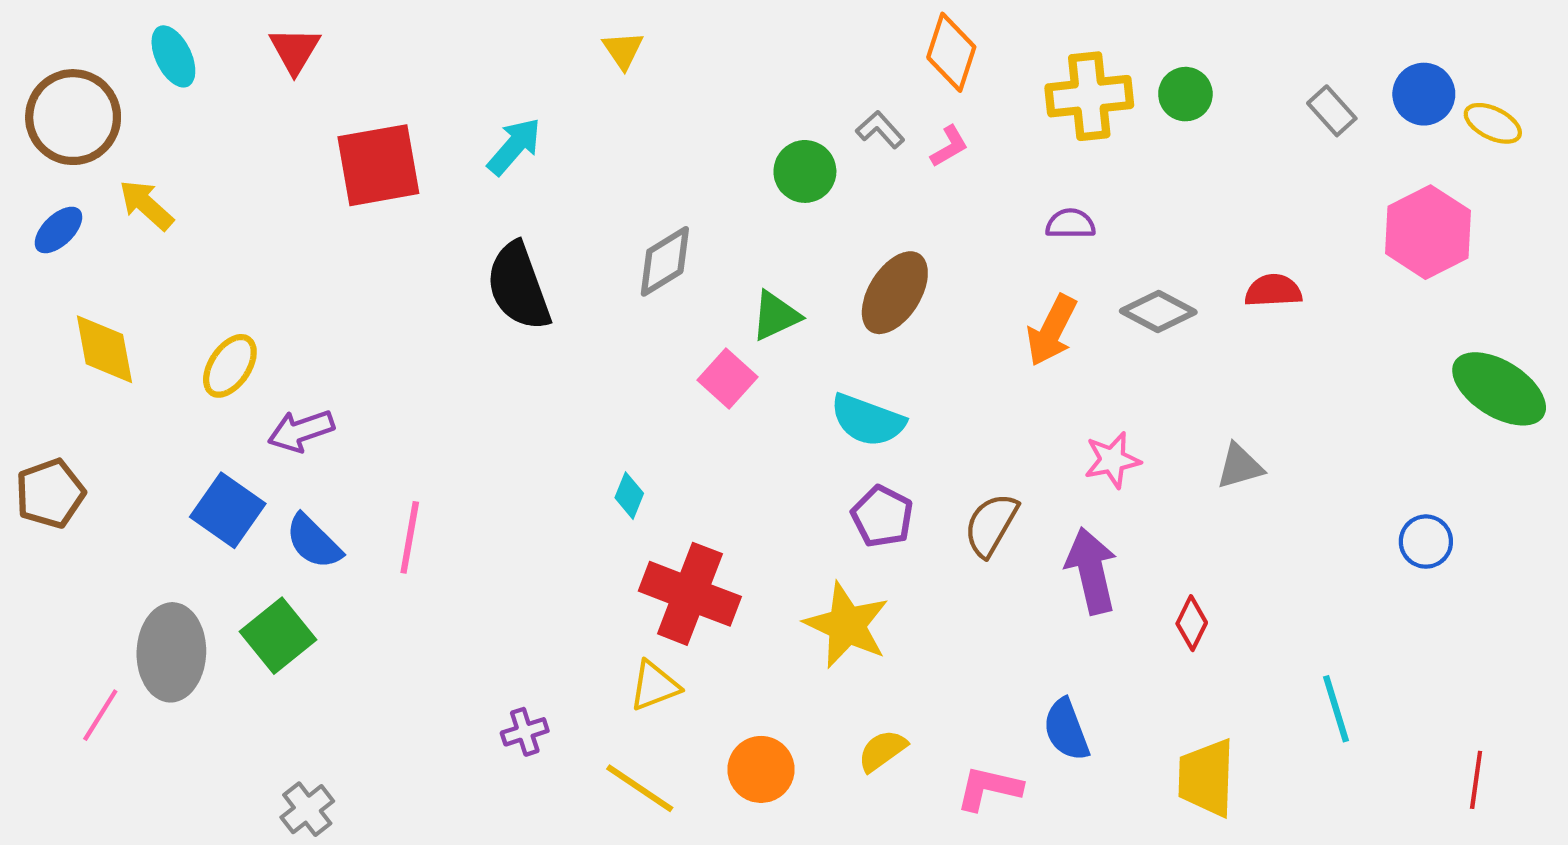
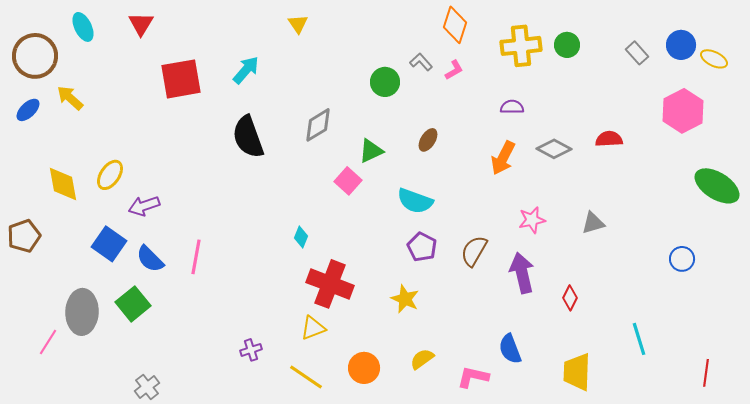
brown ellipse: (895, 293) -> (428, 140), size x0.6
yellow diamond: (104, 349) -> (63, 184), moved
yellow star: (847, 625) -> (405, 299), size x0.7

